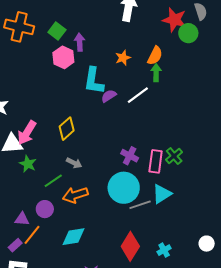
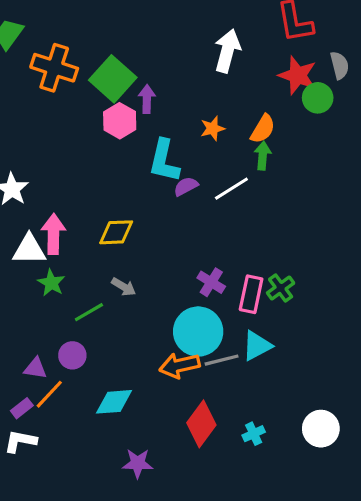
green square: (57, 31) -> (113, 79), size x1.6
yellow diamond: (67, 129) -> (116, 232), turned 35
pink arrow: (27, 133) -> (53, 234), turned 145
orange arrow: (75, 195) -> (180, 365), moved
white circle: (207, 244) -> (321, 429), size x1.5

